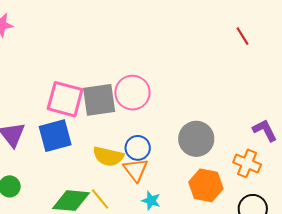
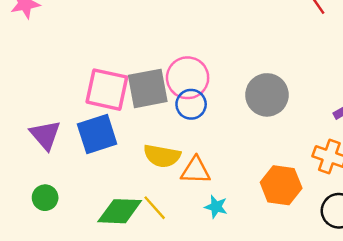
gray circle: (196, 139) -> (267, 95), moved
blue circle: (138, 148) -> (191, 104), moved
orange triangle: (136, 170) -> (196, 171), turned -48

